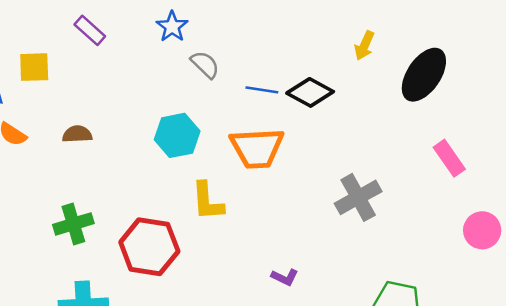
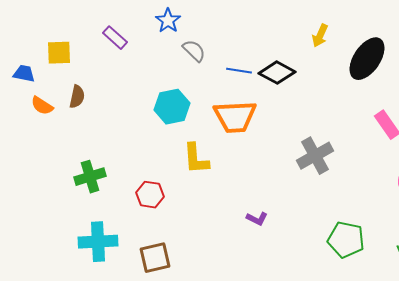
purple rectangle: (90, 30) -> (115, 38), moved
brown semicircle: (77, 134) -> (77, 97), moved, turned 105
red hexagon: (149, 247) -> (150, 195), size x0.6

